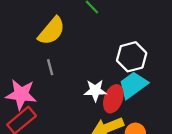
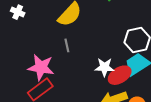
red ellipse: (113, 99) -> (120, 75), turned 35

